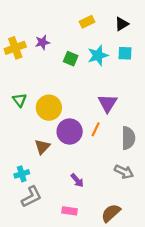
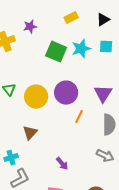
purple star: (42, 42) -> (30, 27), moved
green square: (71, 59) -> (56, 52), size x1.5
purple triangle: (108, 103) -> (103, 94), moved
purple circle: (70, 131) -> (66, 93), moved

